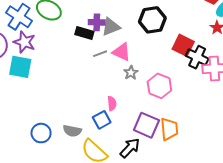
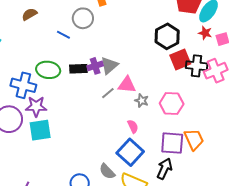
black hexagon: (152, 20) -> (167, 36), moved
black rectangle: (84, 33) -> (78, 69), moved
red square: (183, 45) -> (180, 59), turned -30
pink semicircle: (112, 103) -> (133, 126), moved
blue square: (102, 120) -> (130, 152), size x1.5
gray semicircle: (72, 131) -> (107, 171), turned 54

